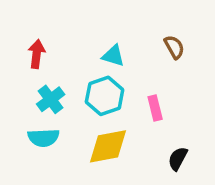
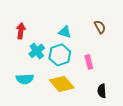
cyan cross: (51, 99) -> (37, 51), moved
yellow diamond: (108, 146) -> (62, 84), turned 60
black semicircle: (178, 159) -> (102, 91), turned -32

